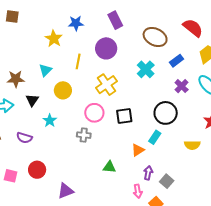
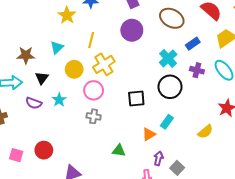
purple circle: (106, 48) -> (132, 30), moved
cyan cross: (146, 69) -> (168, 58), moved
yellow cross: (106, 85) -> (104, 64), moved
purple cross: (182, 86) -> (197, 70), turned -32
pink circle: (94, 113) -> (94, 90), moved
black circle: (166, 113) -> (170, 87), moved
purple semicircle: (24, 138) -> (34, 103), moved
yellow semicircle: (192, 145) -> (205, 132), turned -42

